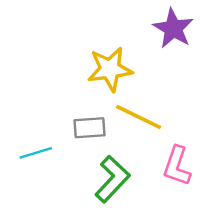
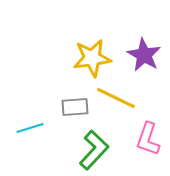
purple star: (173, 29) -> (144, 55), moved

